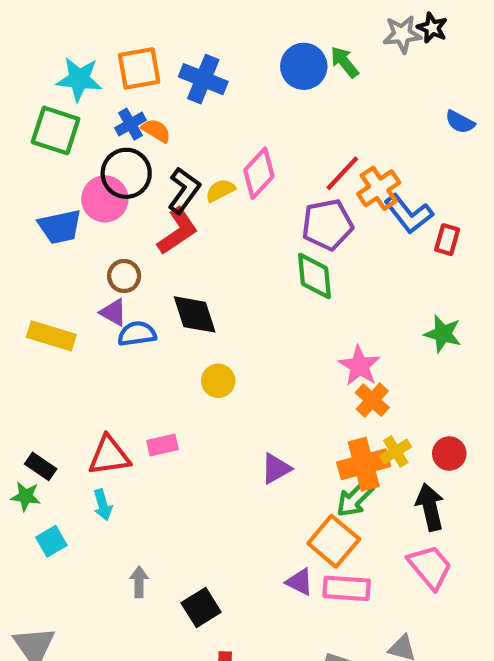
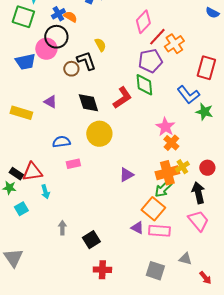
pink diamond: (259, 173) -> (143, 22), moved
black L-shape: (184, 190) -> (86, 61), moved, turned -55
yellow semicircle: (220, 190) -> (100, 45), turned 88
blue L-shape: (409, 214) -> (188, 95), moved
red L-shape: (178, 231) -> (122, 98), moved
red rectangle: (447, 240) -> (206, 68), size x1.6
brown circle: (124, 276) -> (71, 69), moved
blue semicircle: (137, 334) -> (61, 142), moved
yellow circle: (218, 381) -> (99, 134), size x1.6
red triangle: (109, 456) -> (32, 172), moved

